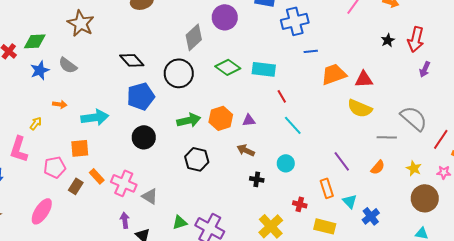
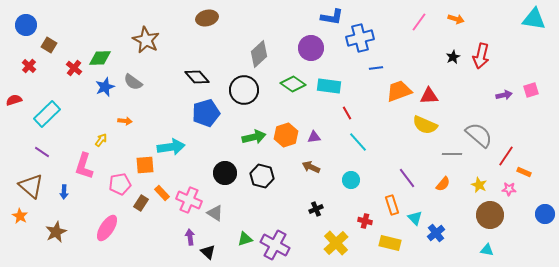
purple circle: (225, 17) -> (311, 48), moved
purple arrow: (425, 69) -> (504, 95), moved, turned -126
cyan arrow: (95, 117) -> (171, 147), moved
black circle: (144, 137) -> (225, 173), moved
black cross: (257, 179) -> (316, 209), moved, turned -32

